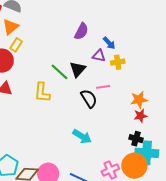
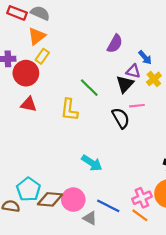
yellow cross: (118, 62) -> (154, 79), turned -32
black triangle: (78, 69) -> (125, 84), moved
cyan arrow: (82, 136) -> (92, 163), moved

